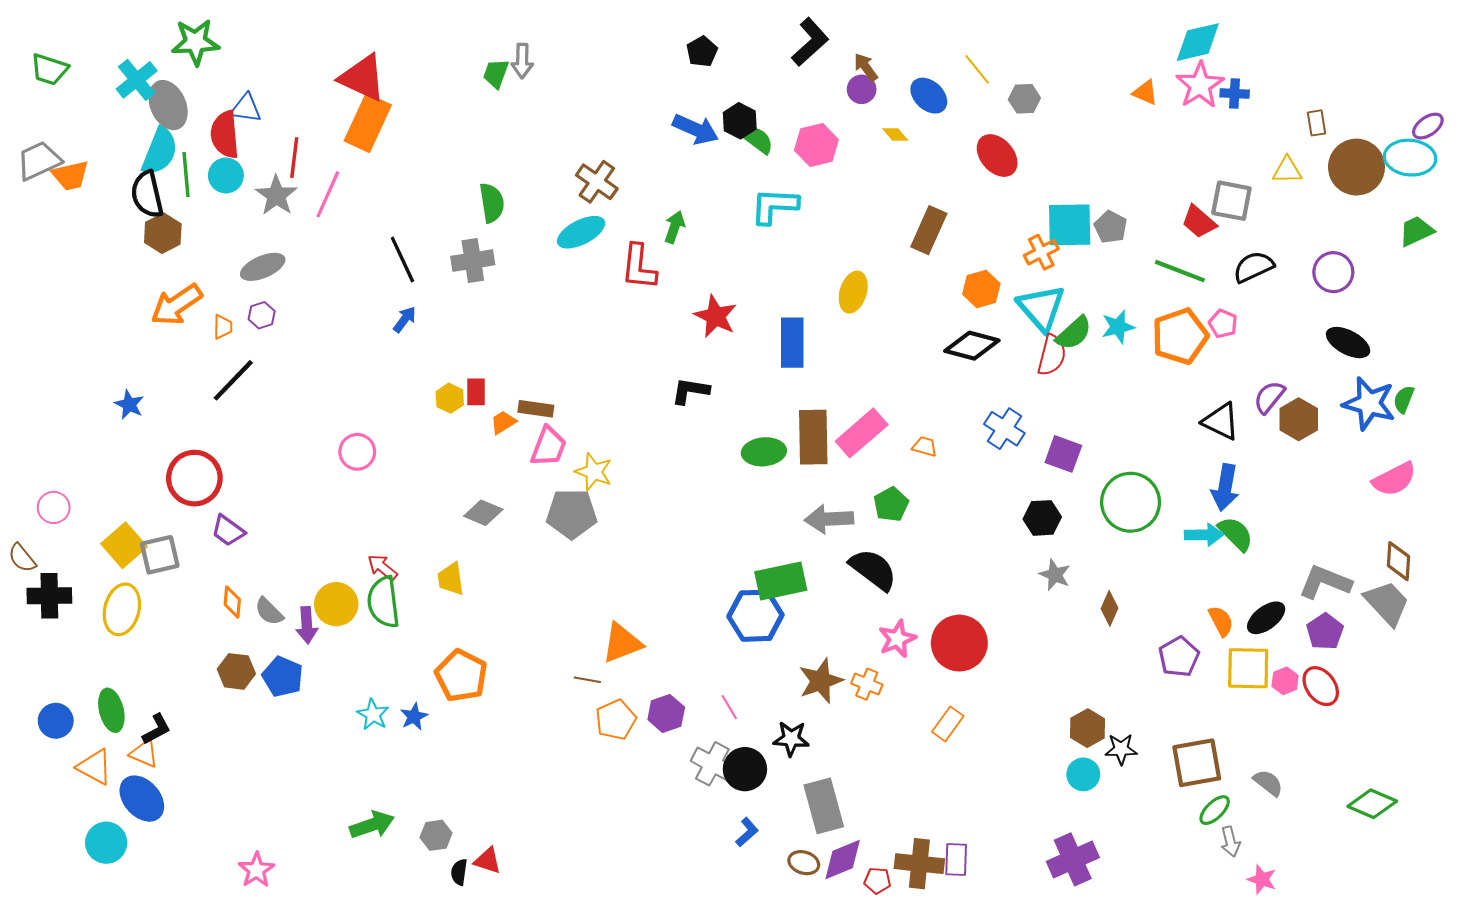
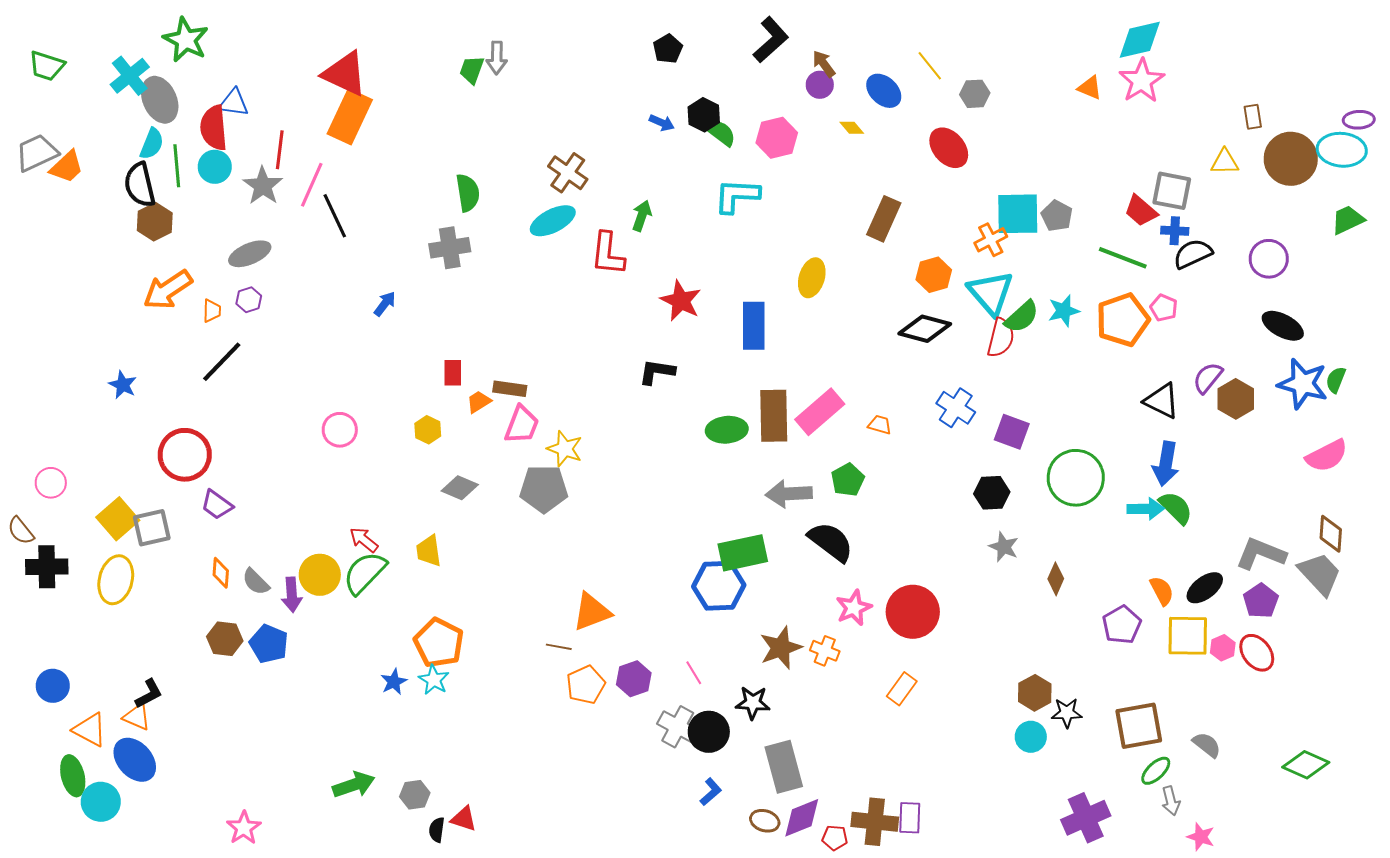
green star: (195, 42) -> (186, 40), turned 30
blue cross: (1235, 94) -> (1175, 231), moved
purple ellipse: (1428, 126) -> (1359, 120), turned 32
blue arrow: (696, 129) -> (662, 123), size x0.6
cyan semicircle: (160, 151) -> (152, 144), size x0.7
orange trapezoid: (70, 175) -> (67, 167), turned -30
black line: (402, 260) -> (335, 216), moved
yellow hexagon: (450, 398) -> (428, 430), moved
green semicircle: (384, 602) -> (365, 573), turned 51
green ellipse: (111, 710) -> (73, 776), moved
cyan star: (373, 714) -> (434, 680), moved
purple cross: (1073, 859) -> (1086, 818), moved

